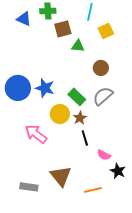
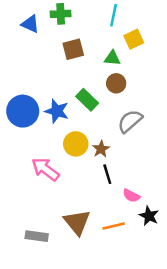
brown square: (63, 29) -> (73, 49), moved
green triangle: (78, 46) -> (112, 58), moved
brown circle: (101, 68) -> (116, 83), moved
green rectangle: (77, 97) -> (87, 100), moved
orange line: (93, 190) -> (114, 226), moved

